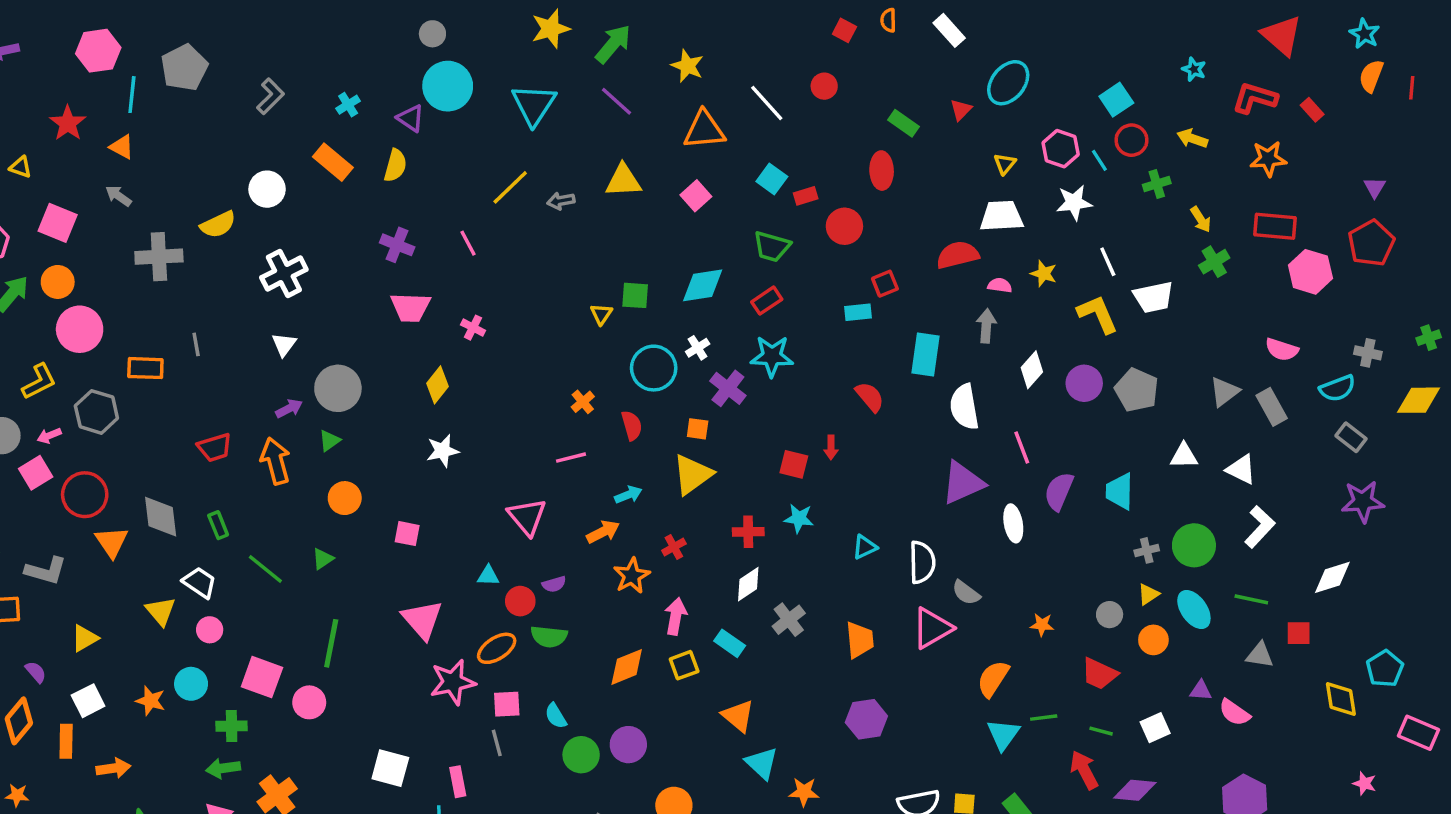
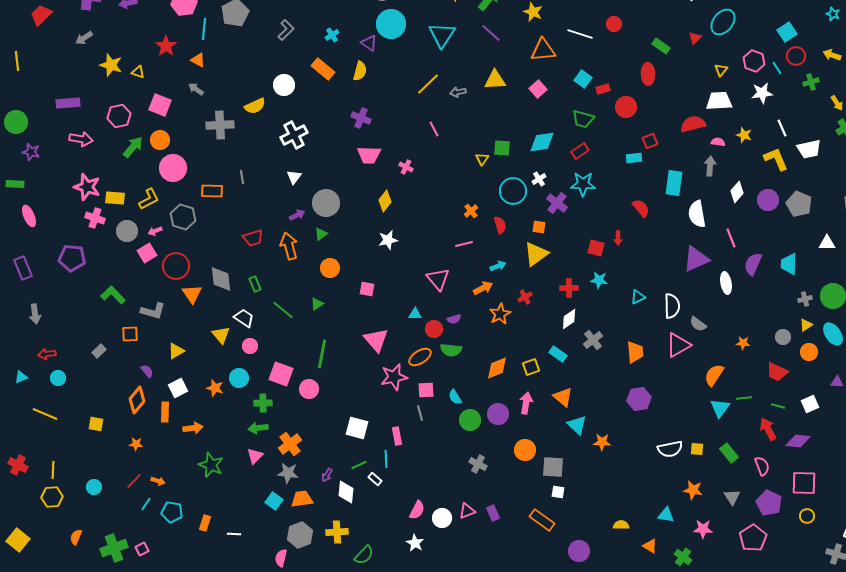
white line: (767, 103) -> (580, 34), turned -30
pink line: (468, 243) -> (434, 129), moved
pink arrow: (676, 616) -> (526, 403), moved

